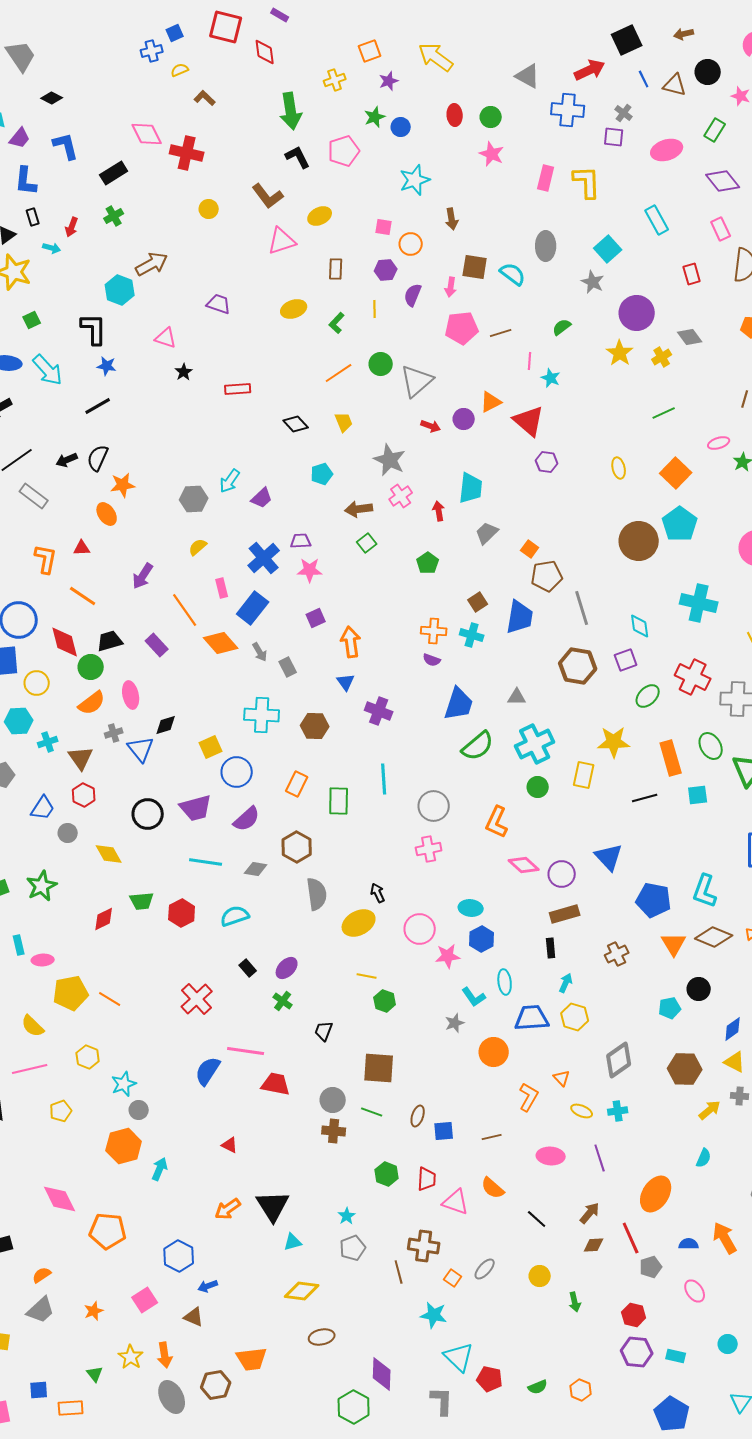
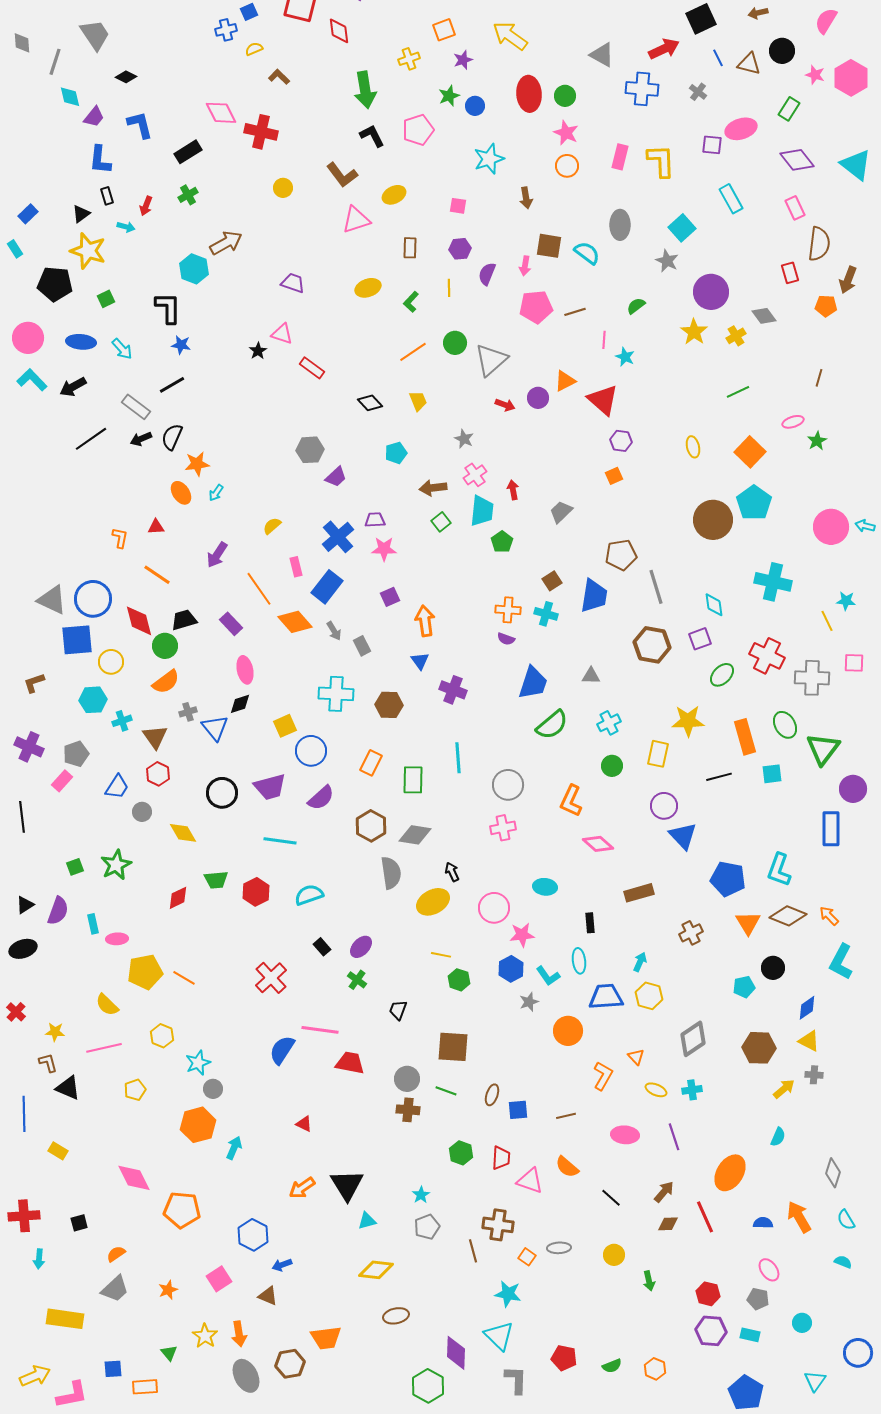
red ellipse: (455, 115) -> (529, 94), size x1.6
purple square: (614, 137) -> (712, 145), moved
orange circle: (411, 244) -> (567, 166), moved
red rectangle: (692, 274) -> (790, 273), moved
pink triangle: (166, 338) -> (282, 334), moved
cyan arrow: (48, 370) -> (122, 349), size x0.7
red rectangle: (238, 389) -> (312, 368), turned 40
gray star: (390, 460) -> (464, 439), size x0.6
cyan arrow: (230, 481) -> (216, 493), moved, size x0.7
cyan trapezoid: (471, 488) -> (482, 511), moved
gray rectangle: (34, 496) -> (136, 407), moved
gray hexagon: (194, 499) -> (310, 450), moved
orange square: (530, 549) -> (614, 476), moved, turned 30
orange L-shape: (46, 559) -> (120, 538), size x0.7
pink ellipse: (131, 695) -> (245, 670), moved
cyan cross: (535, 744) -> (609, 723), size x0.6
gray diamond: (256, 869) -> (415, 835), moved, size x1.4
purple circle: (562, 874) -> (664, 806), moved
blue hexagon: (482, 939) -> (511, 969), moved
black rectangle: (551, 948) -> (590, 923), moved
gray pentagon: (651, 1267) -> (758, 1299), moved, turned 30
gray ellipse: (485, 1269) -> (559, 1248), turned 45
cyan triangle: (459, 1357) -> (499, 1336), moved

